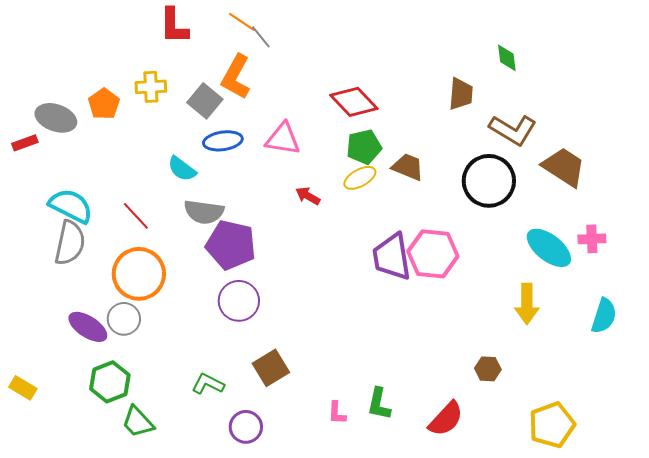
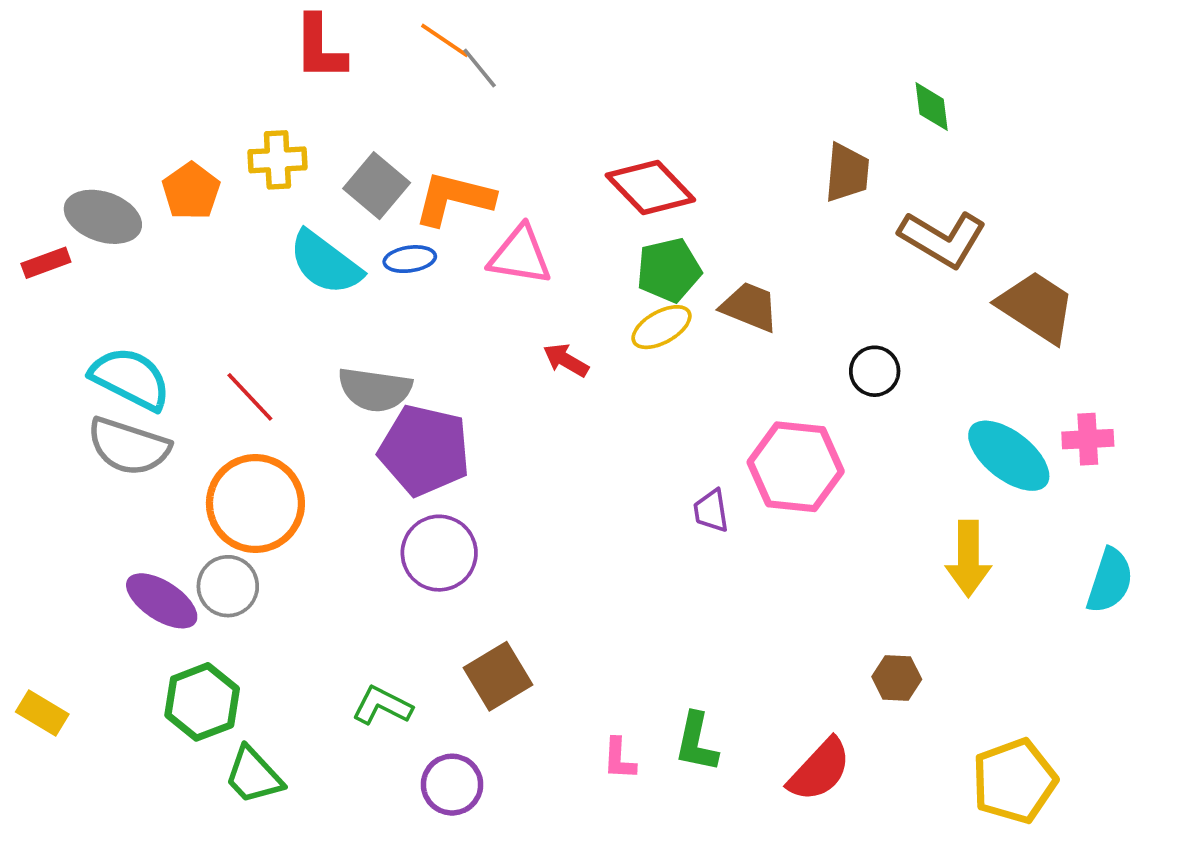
orange L-shape: (236, 77) -> (454, 198), moved, turned 75
blue ellipse: (223, 141) -> (410, 259), size x0.7
cyan semicircle: (182, 169) -> (325, 263), moved, size x1.4
black circle: (489, 181) -> (875, 371), moved, size x0.5
gray semicircle: (70, 243) -> (129, 447), turned 96
purple trapezoid: (392, 257) -> (711, 511), moved, size x0.5

